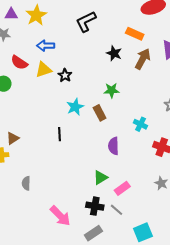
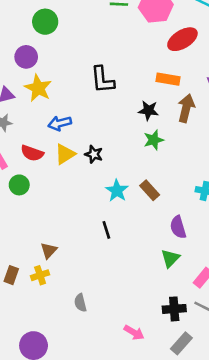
black L-shape: (86, 22) -> (103, 80), turned -55
green star: (111, 90) -> (154, 140), moved
green triangle: (100, 178) -> (170, 258), moved
pink arrow: (60, 216) -> (134, 332), size x0.7

